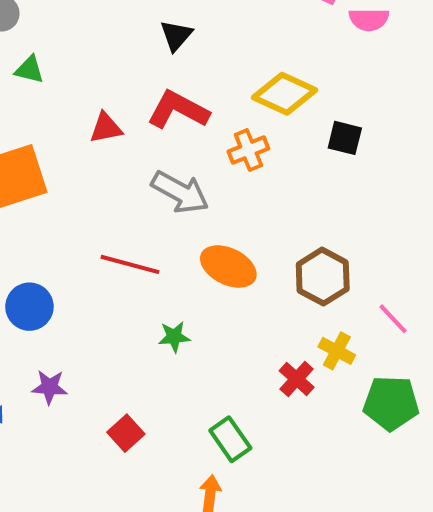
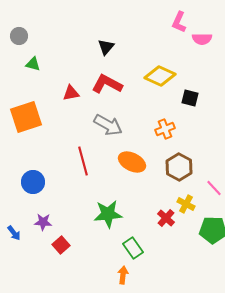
orange cross: (248, 150) -> (165, 129), moved
red line: (130, 264) -> (83, 161), turned 60
green star: (174, 337) -> (108, 214), moved, size x1.8
red square: (126, 433) -> (61, 245), moved

